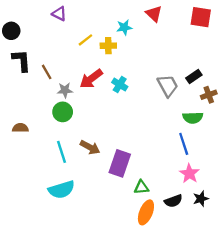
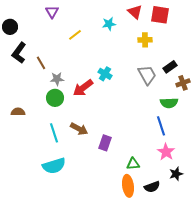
purple triangle: (59, 14) -> (52, 12), turned 32
red square: (201, 17) -> (160, 15), moved
yellow cross: (108, 46) -> (145, 40), moved
black L-shape: (22, 61) -> (19, 53), turned -140
red arrow: (91, 79) -> (83, 88), moved
purple rectangle: (120, 163) -> (105, 143), size x0.7
green triangle: (141, 187) -> (133, 164), moved
black semicircle: (173, 201) -> (152, 187), moved
orange ellipse: (146, 212) -> (128, 186), turned -30

